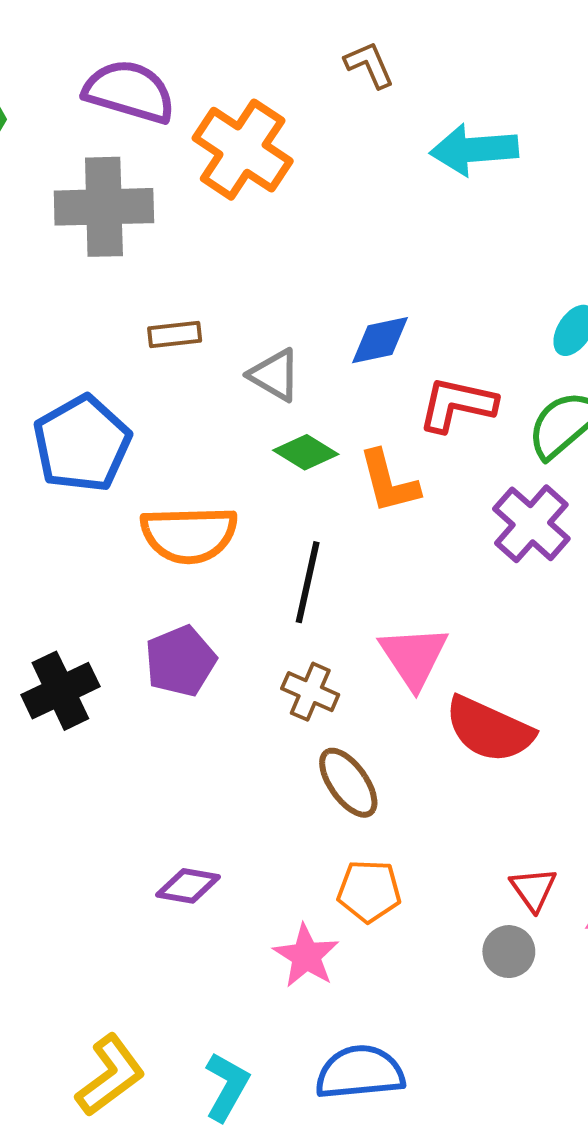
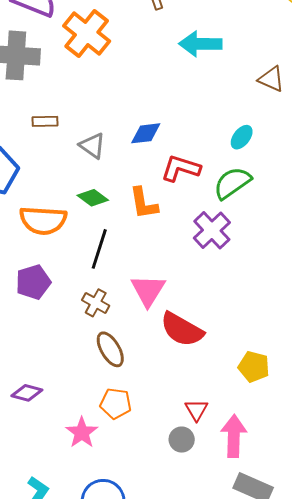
green diamond: (306, 452) -> (93, 198), moved

